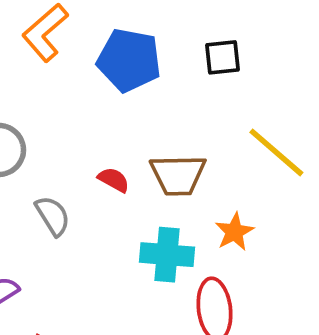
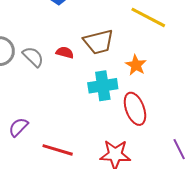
gray semicircle: (53, 216) -> (33, 57), moved

